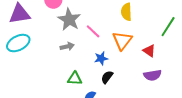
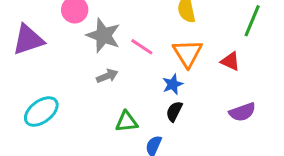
cyan ellipse: (18, 43) -> (41, 112), moved
blue star: (101, 58) -> (173, 84), moved
purple semicircle: (153, 75) -> (242, 112), moved

